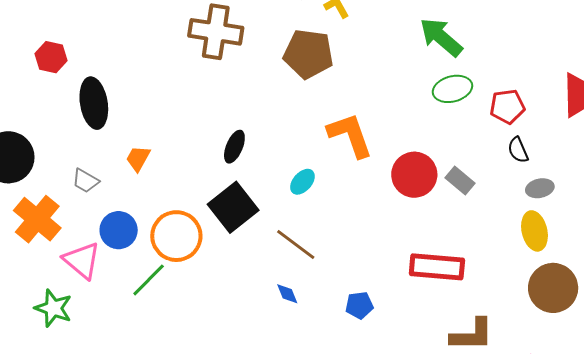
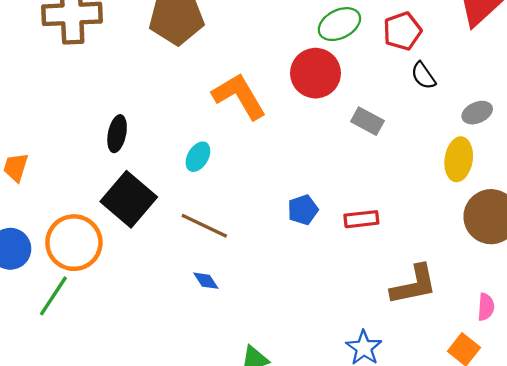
red circle: (414, 175) -> (316, 73), moved
gray ellipse: (540, 188) -> (477, 113), moved
yellow ellipse: (534, 231) -> (459, 159), turned 33
red rectangle: (437, 267) -> (361, 219), size x0.6
blue pentagon: (359, 305) -> (303, 210), moved

